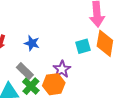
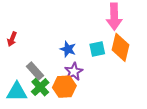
blue star: (32, 43) -> (68, 49), moved

